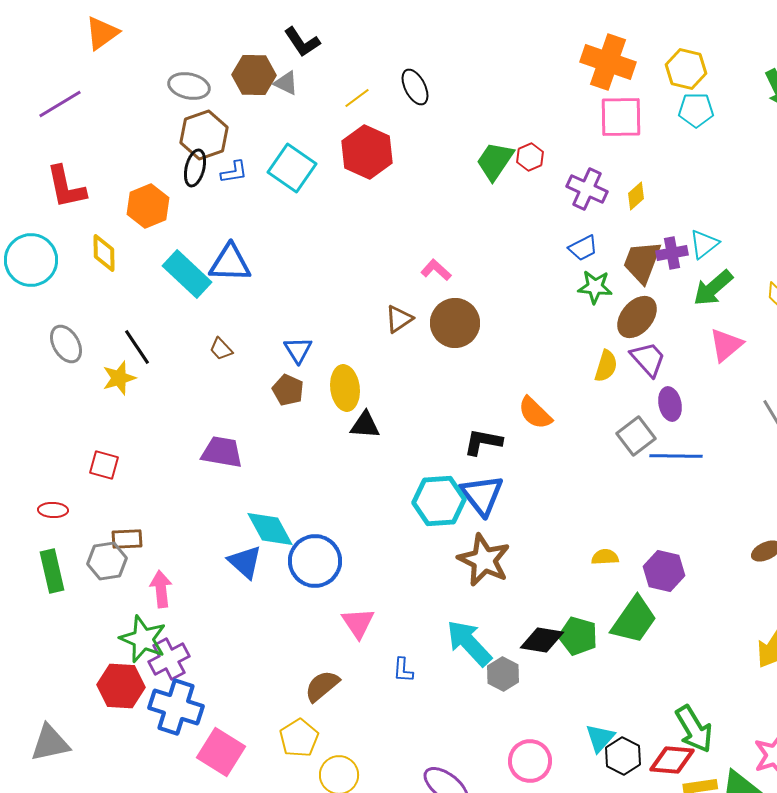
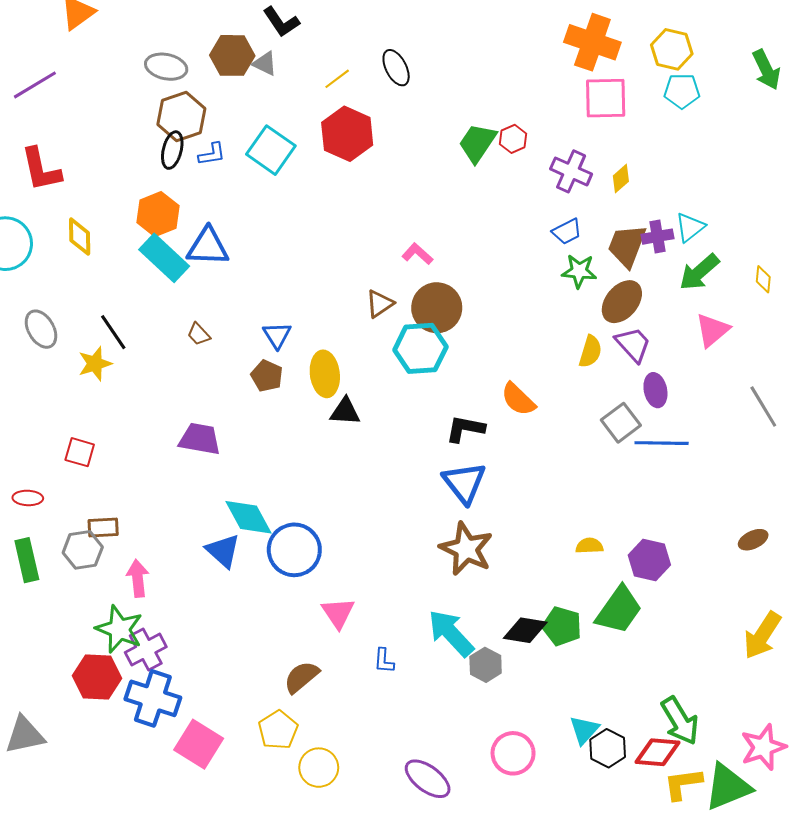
orange hexagon: (148, 206) -> (158, 214), moved
cyan hexagon: (439, 501) -> (420, 348), moved

